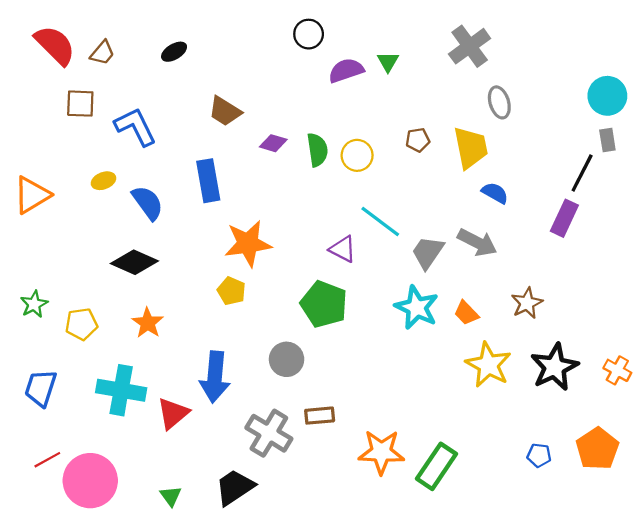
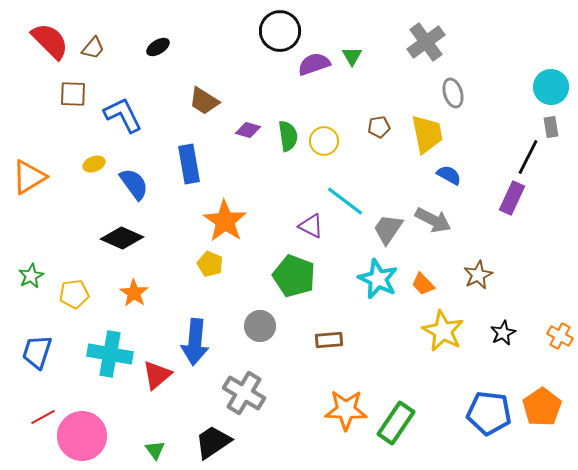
black circle: (309, 34) -> (280, 31), size x1.5
orange star: (248, 244) -> (225, 221), turned -30
black star: (554, 367) -> (503, 333), size x0.6
brown rectangle: (320, 416) -> (329, 340), moved
blue pentagon: (539, 455) -> (489, 413), size x2.0

